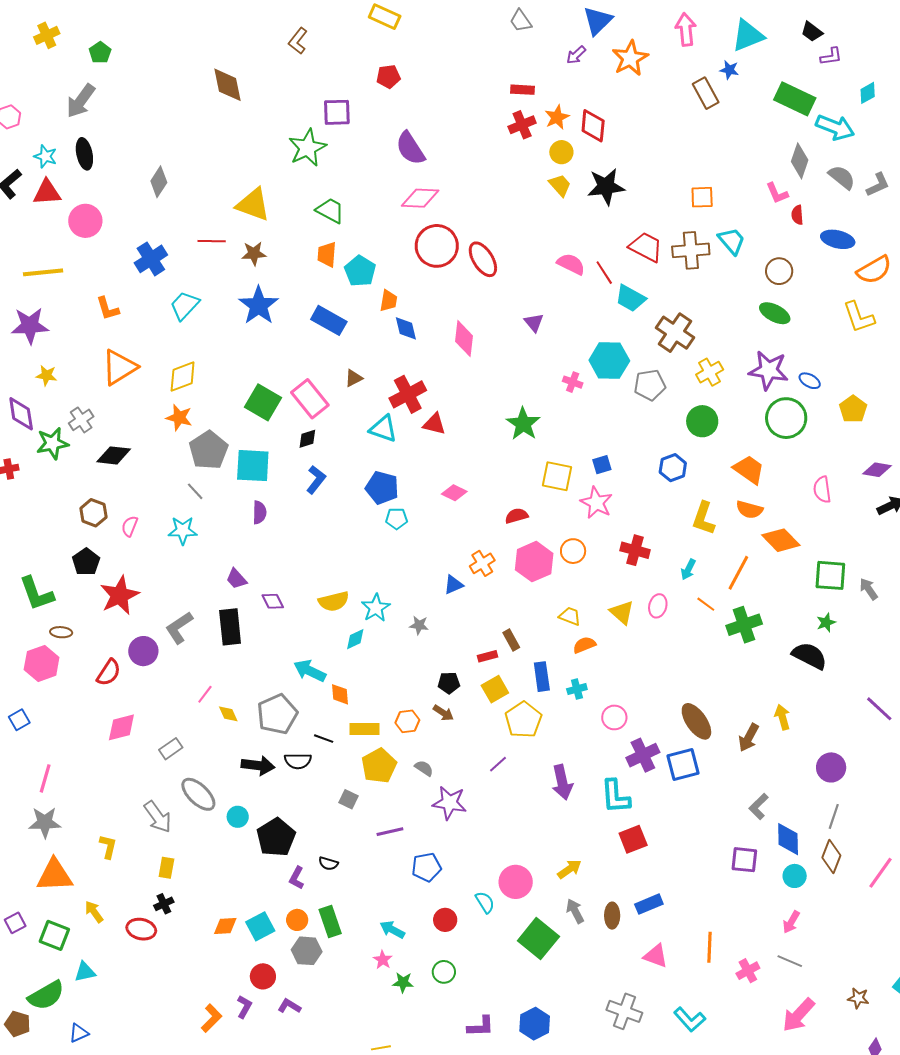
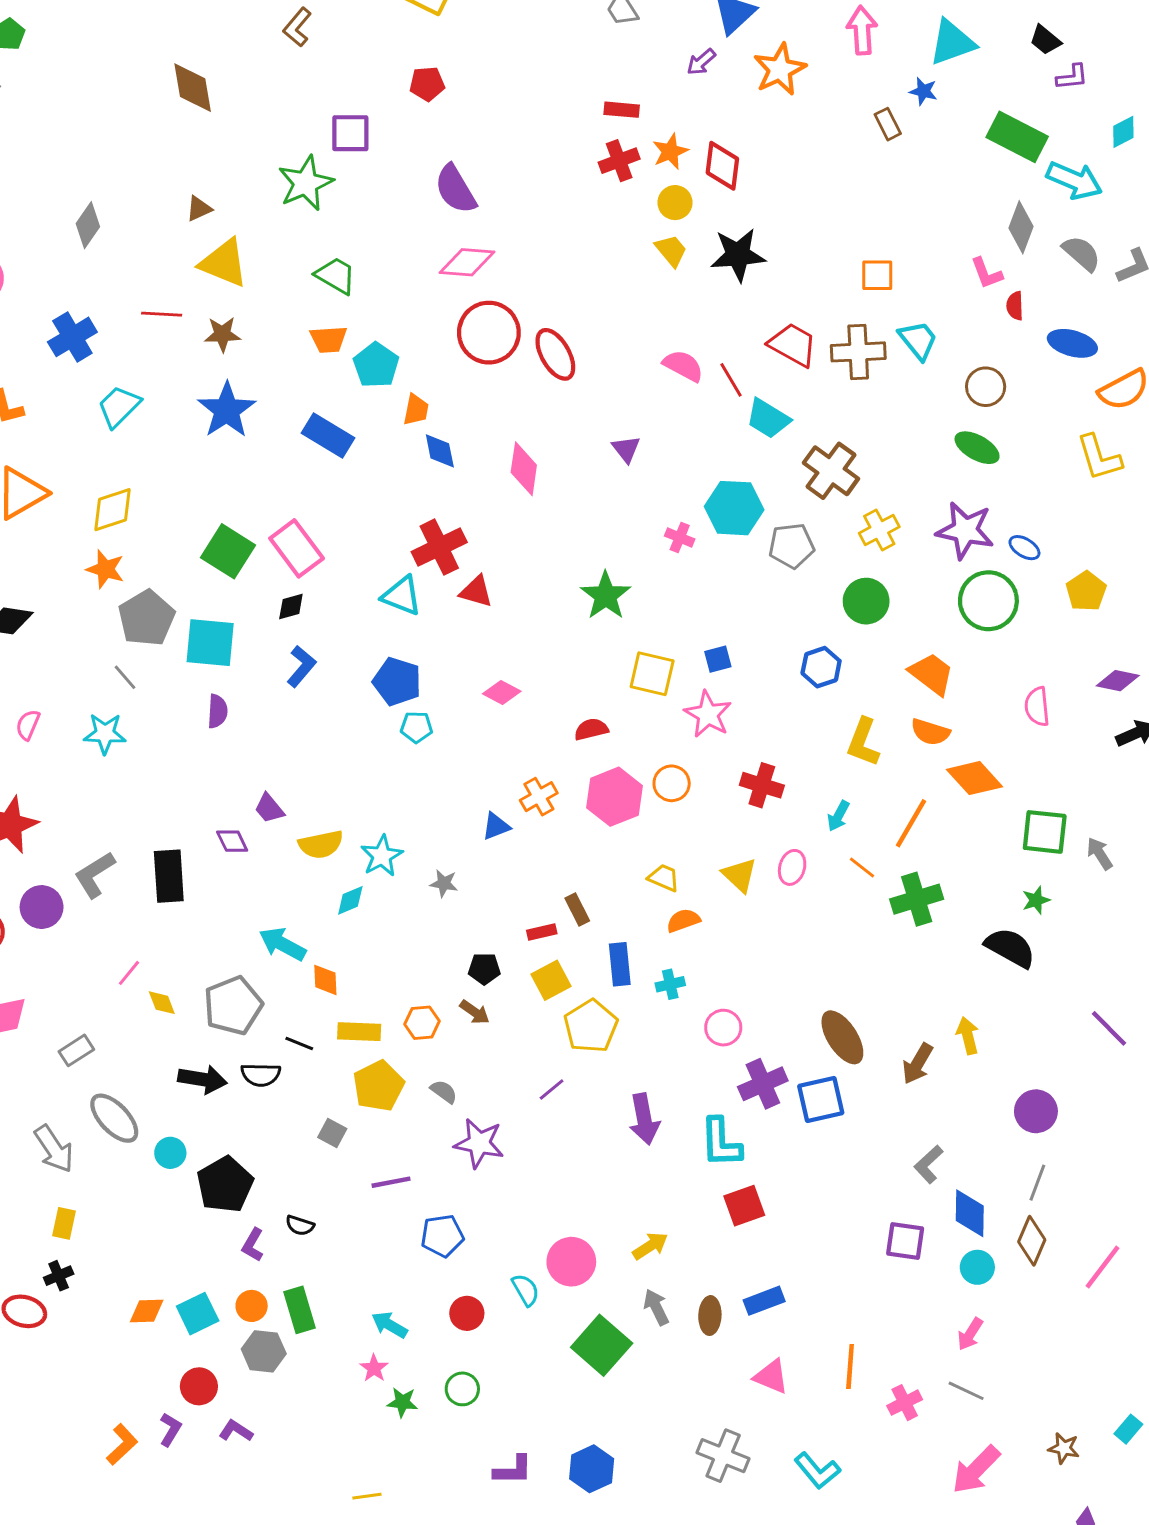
brown rectangle: (706, 93) -> (888, 124), size x0.7
orange trapezoid: (327, 254) -> (329, 339), turned -100
brown triangle: (354, 378) -> (199, 209), moved
purple trapezoid: (236, 579) -> (269, 808), moved

